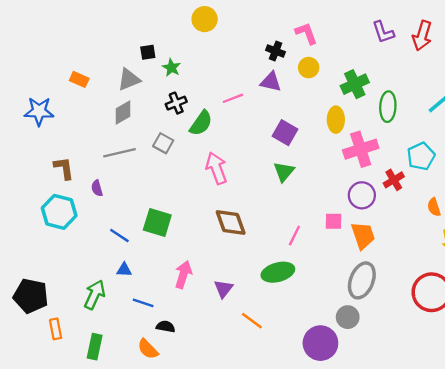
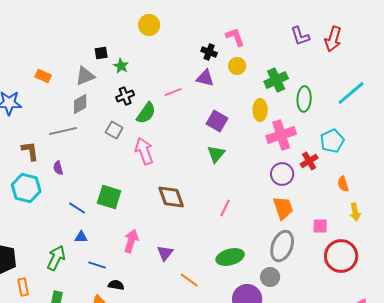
gray line: (119, 153) -> (63, 131), moved
pink arrow: (216, 168) -> (144, 151), moved
pink square: (333, 221) -> (320, 226), moved
green ellipse: (278, 272) -> (230, 257), moved

